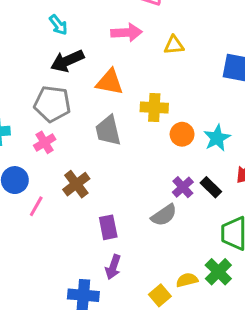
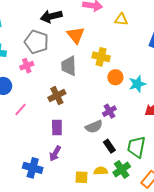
orange triangle: (110, 82) -> (76, 35), turned 30
brown cross: (76, 184) -> (57, 96), moved
black rectangle: (211, 187) -> (109, 146), moved
pink line: (36, 206) -> (20, 109), moved
yellow square: (160, 295) -> (81, 177), turned 32

